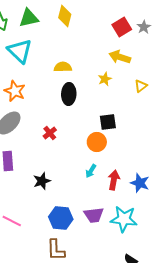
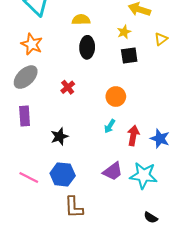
black square: (108, 122) -> (129, 56), moved
purple trapezoid: (94, 215) -> (113, 171), turned -30
blue hexagon: (61, 218) -> (63, 174), moved

